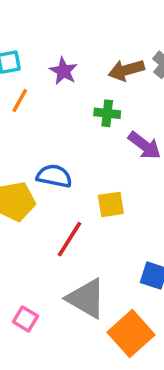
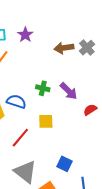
purple star: (63, 71) -> (25, 35), moved
green cross: (107, 113) -> (43, 88), moved

